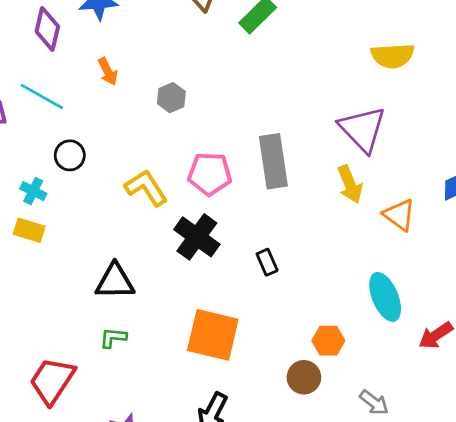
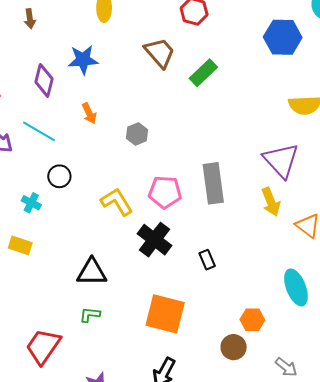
yellow rectangle: (29, 230) -> (20, 245), moved

